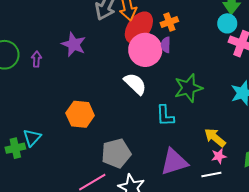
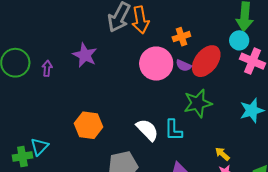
red ellipse: (139, 28) -> (206, 61), moved
purple semicircle: (166, 45) -> (184, 66), moved, turned -70
white semicircle: (135, 84) -> (147, 130), moved
yellow arrow: (215, 138) -> (222, 154), size x0.7

